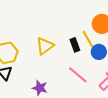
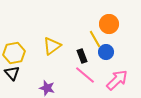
black rectangle: (75, 45) -> (82, 56), moved

